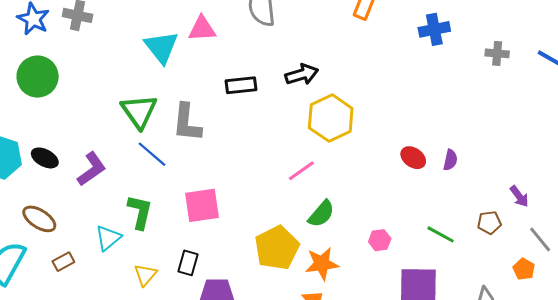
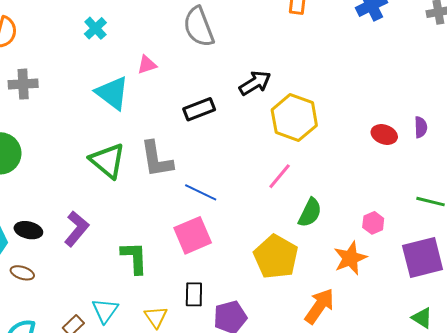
pink triangle: (202, 29) -> (147, 65), size x0.7
blue line: (152, 154) -> (201, 192), moved
brown ellipse: (39, 219) -> (22, 273), moved, size x0.7
cyan triangle: (108, 238) -> (105, 311), moved
orange star: (322, 264) -> (350, 258), moved

